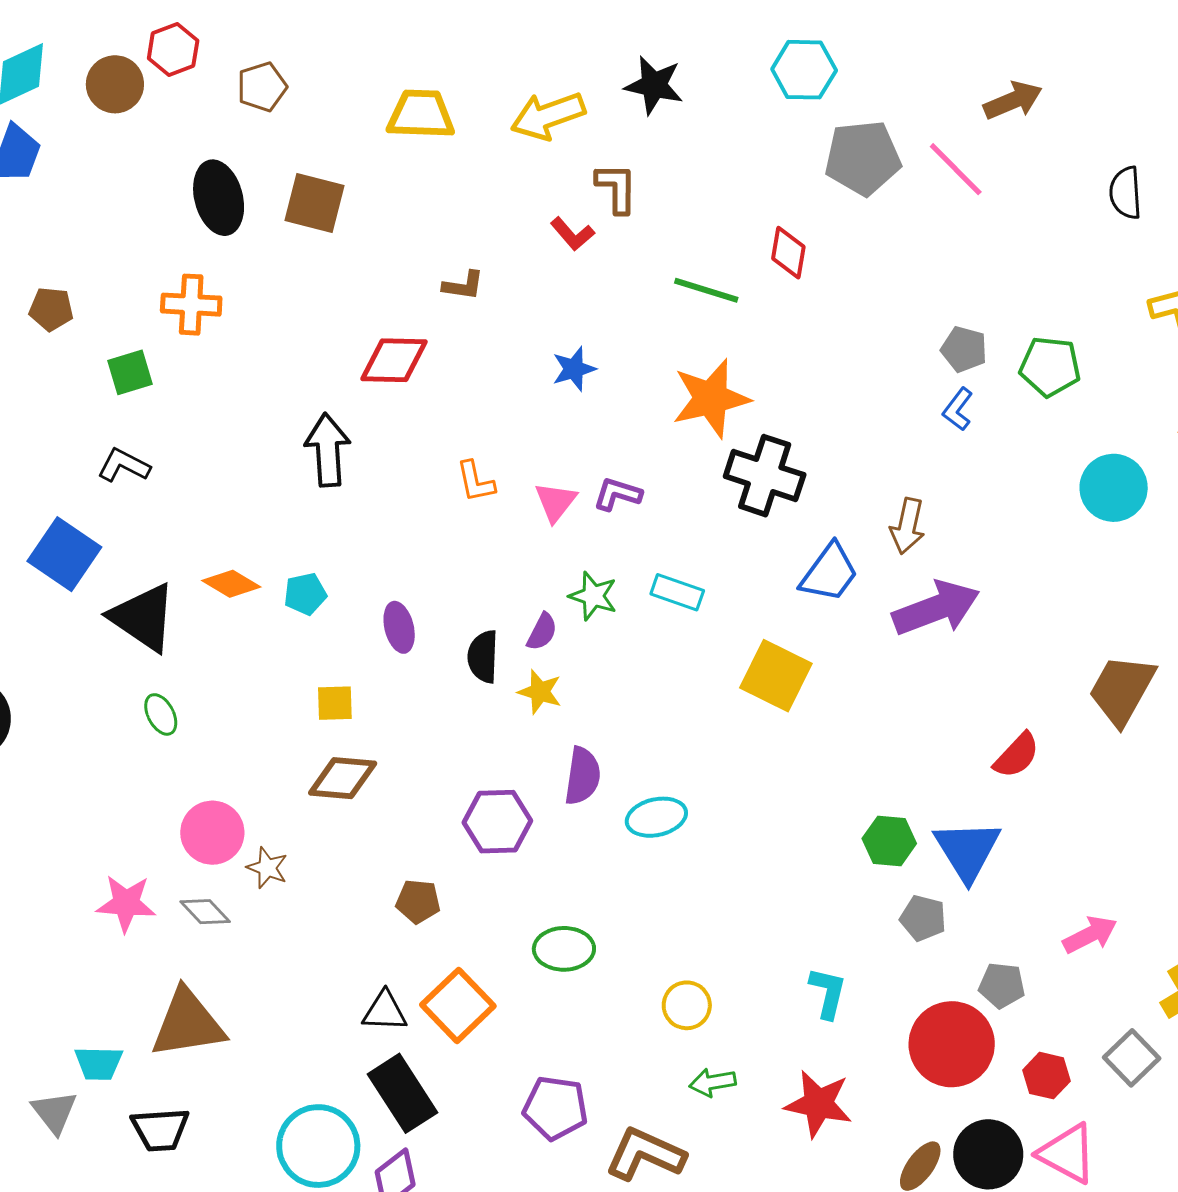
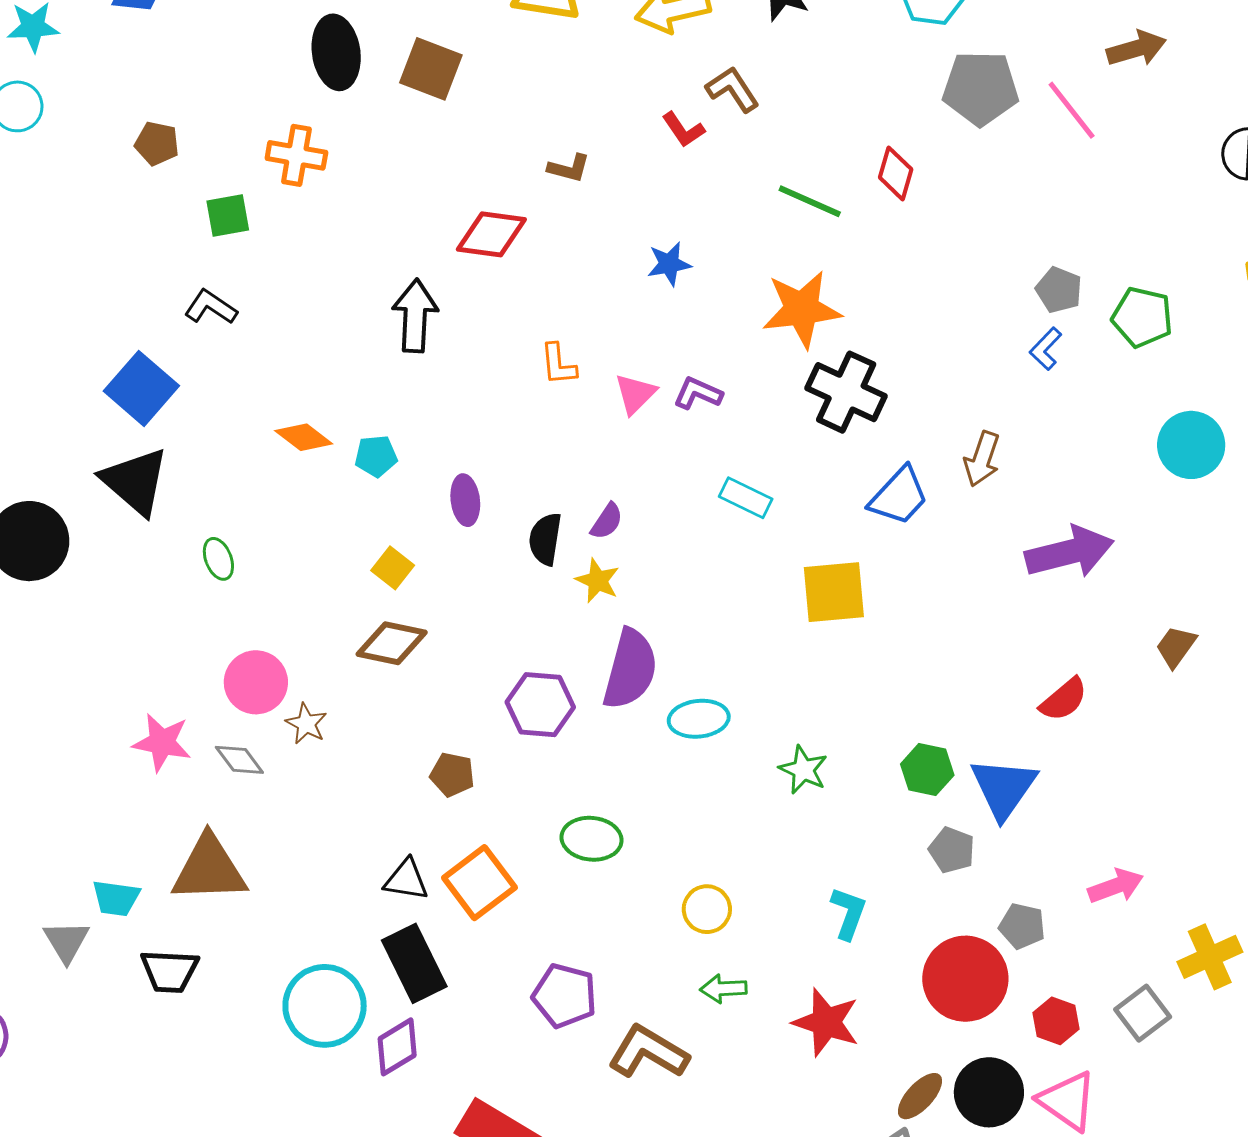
brown L-shape: (617, 188) -> (733, 89), turned -40
green star: (593, 596) -> (803, 770), moved
purple arrow: (936, 608) -> (1069, 552), moved
black triangle: (143, 617) -> (135, 481), moved
yellow square: (776, 676) -> (834, 592), turned -38
brown trapezoid: (1122, 690) -> (1176, 647), size x0.6
yellow square: (335, 703) -> (393, 568), turned 33
purple semicircle: (583, 776) -> (630, 669), size x1.4

